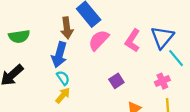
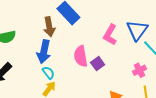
pink semicircle: (99, 40) -> (81, 56), moved, turned -50
purple square: (116, 81) -> (98, 64), moved

